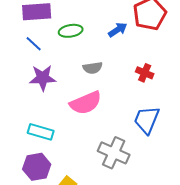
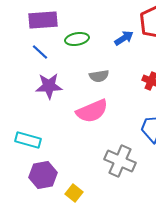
cyan rectangle: (41, 132) -> (28, 140), moved

